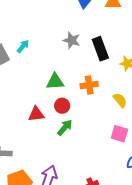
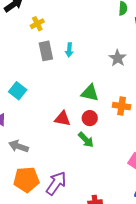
cyan arrow: (23, 46) -> (69, 50), turned 128
green arrow: (65, 128) -> (86, 140), turned 78

